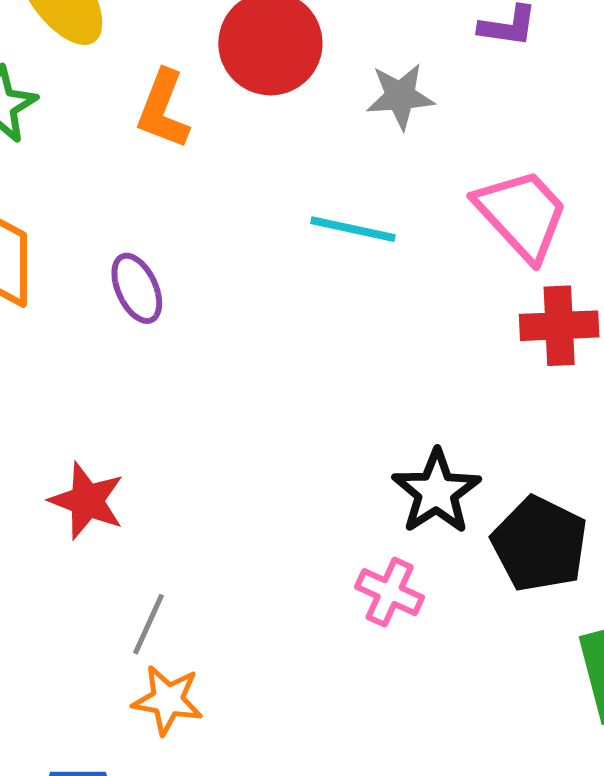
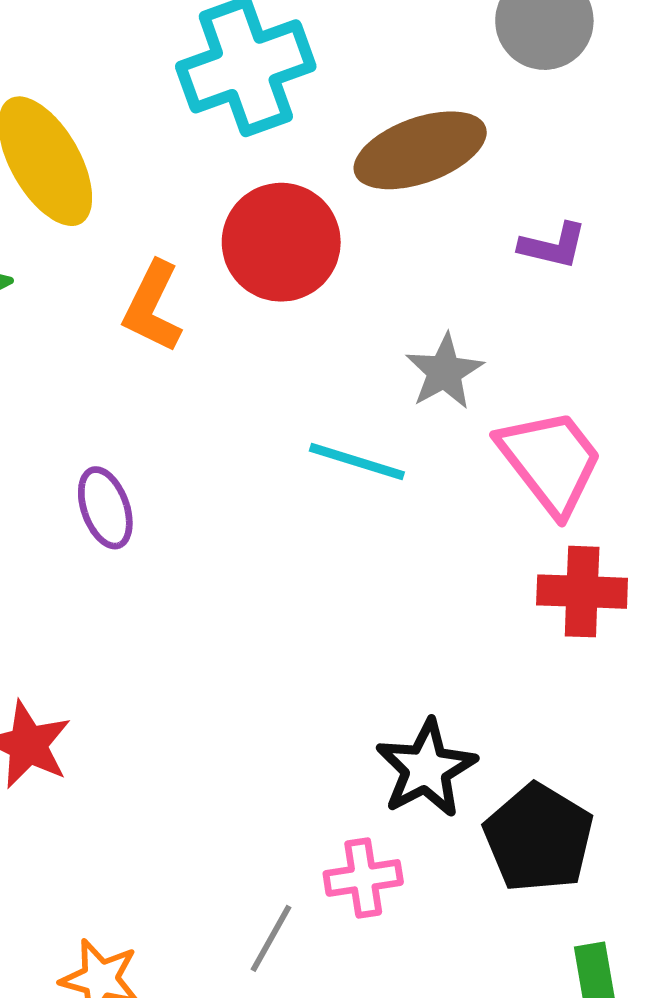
gray star: (400, 96) -> (444, 372), moved, turned -30
pink cross: (390, 592) -> (363, 878), turned -38
gray line: (149, 624) -> (271, 938), moved

